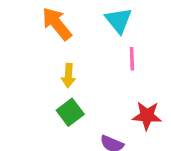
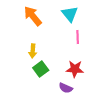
yellow arrow: (68, 76) -> (33, 51), moved
red star: (147, 116) -> (75, 69), moved

